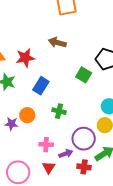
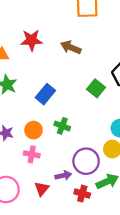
red star: (25, 58) -> (31, 40), moved
orange circle: (27, 115) -> (33, 130), moved
pink cross: (46, 145) -> (32, 154), moved

